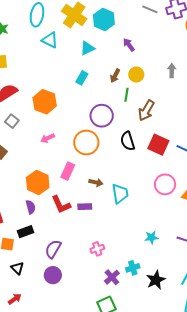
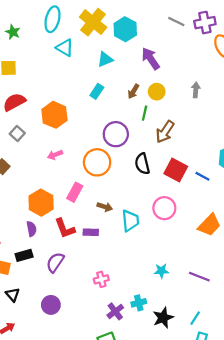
purple arrow: (129, 45) -> (151, 59), size x1.5
pink circle: (165, 184) -> (164, 208), moved
purple semicircle: (53, 249) -> (55, 262), moved

